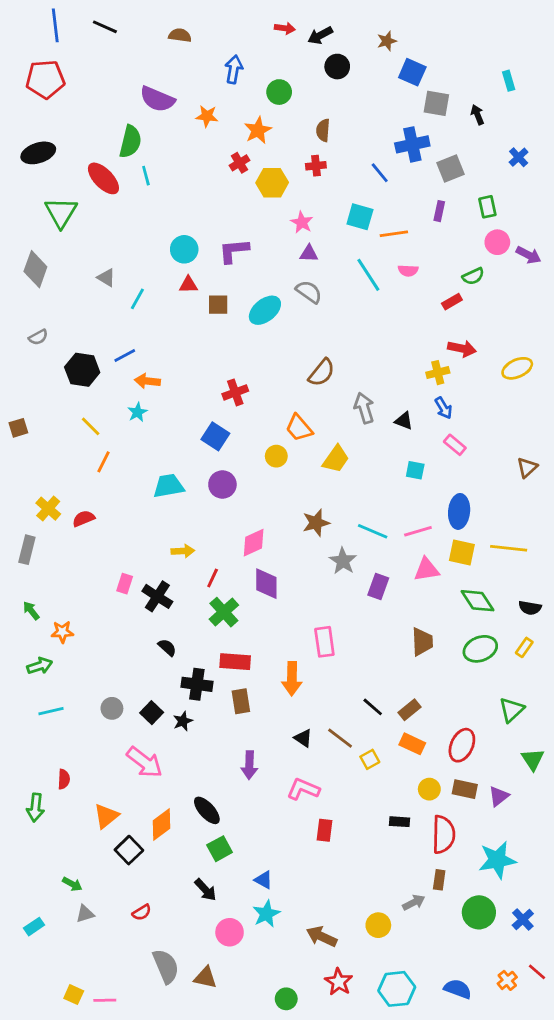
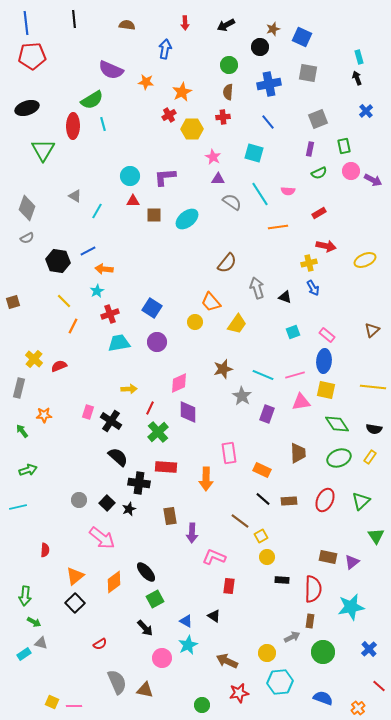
blue line: (55, 25) -> (26, 23), moved
black line: (105, 27) -> (74, 19), turned 60
red arrow: (285, 28) -> (185, 23), moved, turned 80
black circle: (337, 67) -> (260, 47), moved
blue square: (412, 72) -> (302, 37), moved
green circle: (279, 92) -> (229, 65), moved
black arrow: (477, 115) -> (357, 78), moved
green semicircle: (130, 142) -> (92, 100), turned 45
blue cross: (412, 144) -> (269, 84), moved
red ellipse: (103, 178) -> (73, 126), turned 45
orange line: (394, 234) -> (278, 227), moved
gray diamond: (35, 269) -> (27, 208), moved
green semicircle: (473, 276) -> (319, 173), moved
gray semicircle: (309, 292) -> (232, 202), moved
red cross: (235, 392) -> (110, 314), moved
pink rectangle: (455, 445) -> (327, 335), moved
cyan square: (415, 470) -> (293, 332), turned -32
yellow line: (509, 548) -> (373, 387), moved
orange star: (62, 632) -> (44, 415), moved
black semicircle: (167, 647) -> (118, 457), size x1.5
brown rectangle: (241, 701) -> (170, 516), moved
brown rectangle: (409, 710) -> (289, 501), turned 35
cyan line: (51, 711) -> (18, 507), moved
black triangle: (303, 738) -> (214, 616), moved
orange rectangle: (412, 744) -> (262, 470), moved
red ellipse: (462, 745) -> (325, 500), moved
purple arrow: (249, 765) -> (192, 533), moved
yellow circle: (429, 789) -> (267, 557), moved
green arrow: (35, 808) -> (25, 596), moved
black square: (129, 850) -> (75, 603), moved
green arrow: (72, 884) -> (34, 622), moved
green circle: (479, 912) -> (323, 652), moved
gray triangle: (85, 914) -> (41, 643), moved, turned 32
orange cross: (507, 980) -> (358, 708), moved
red star: (339, 982) -> (239, 693), turned 30
cyan hexagon: (397, 989) -> (280, 682), moved

